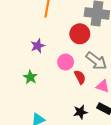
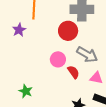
purple star: (38, 46) -> (19, 30), moved
green star: (30, 77) -> (26, 91), moved

